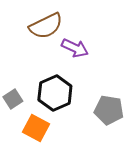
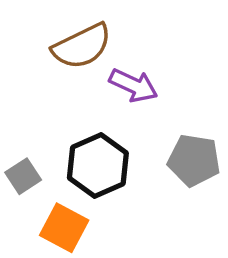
gray pentagon: (109, 110) -> (194, 160), moved

